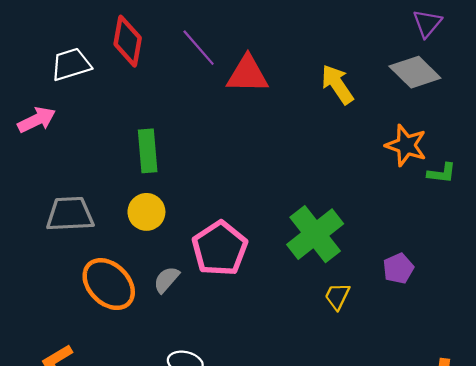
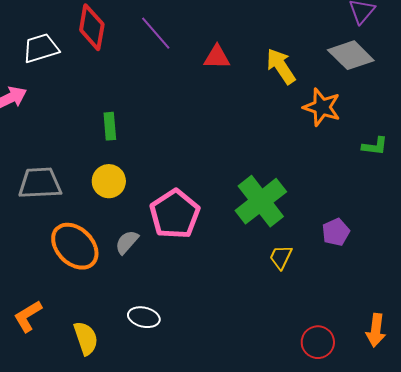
red triangle: (247, 74) -> (217, 57), moved, size x0.7
orange star: (406, 145) -> (322, 107), moved
green rectangle: (148, 151) -> (110, 126), size x0.7

